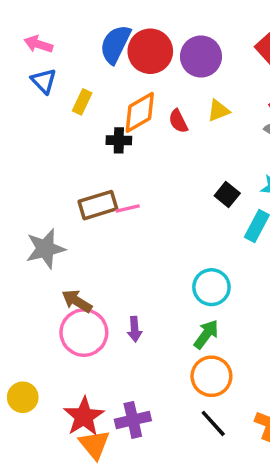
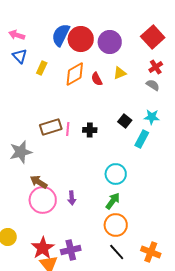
black cross: (119, 140) -> (90, 130), moved
pink line: (128, 209) -> (68, 129), turned -72

